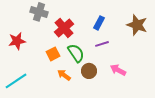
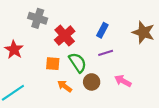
red star: (17, 41) -> (14, 50), turned -30
orange square: (53, 54) -> (53, 64), turned 32

